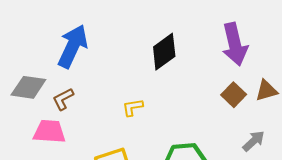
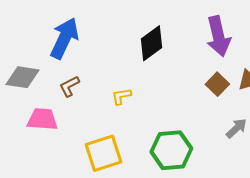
brown L-shape: (63, 99) -> (69, 86), moved

